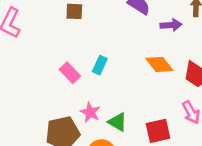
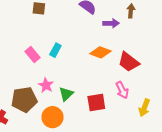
orange diamond: (159, 64) -> (100, 52), turned -35
green triangle: (118, 122) -> (66, 94), turned 42

